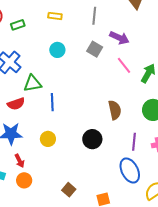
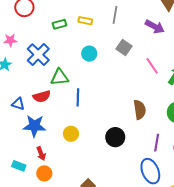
yellow rectangle: (55, 16) -> (85, 21), moved
gray line: (94, 16) -> (115, 15), moved
green rectangle: (18, 25) -> (59, 24), moved
purple arrow: (119, 38) -> (155, 27), moved
cyan circle: (57, 50) -> (89, 54), moved

